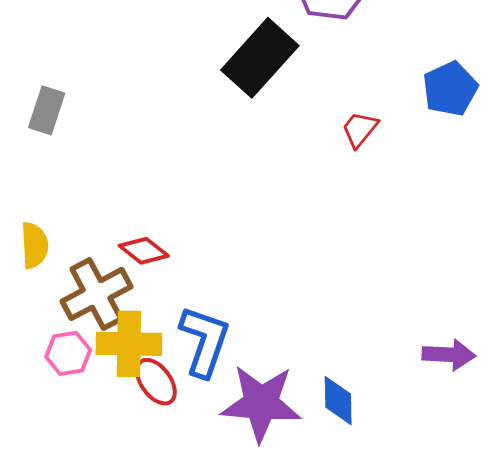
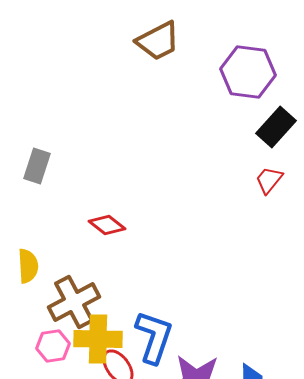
black rectangle: (260, 58) -> (276, 127), moved, size x0.7
red diamond: (144, 251) -> (107, 225), moved

